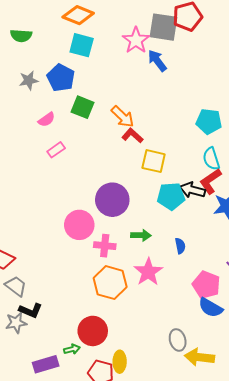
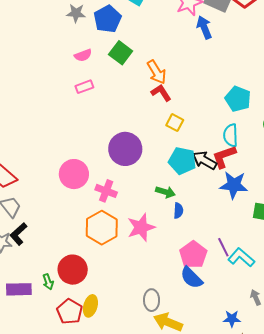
yellow square: (154, 161) -> (175, 123), size x0.7
pink circle: (79, 225) -> (74, 174), moved
green arrow: (141, 235) -> (165, 192), moved
black L-shape: (31, 310) -> (18, 234), turned 100
green arrow: (72, 349) -> (48, 282), turned 70

